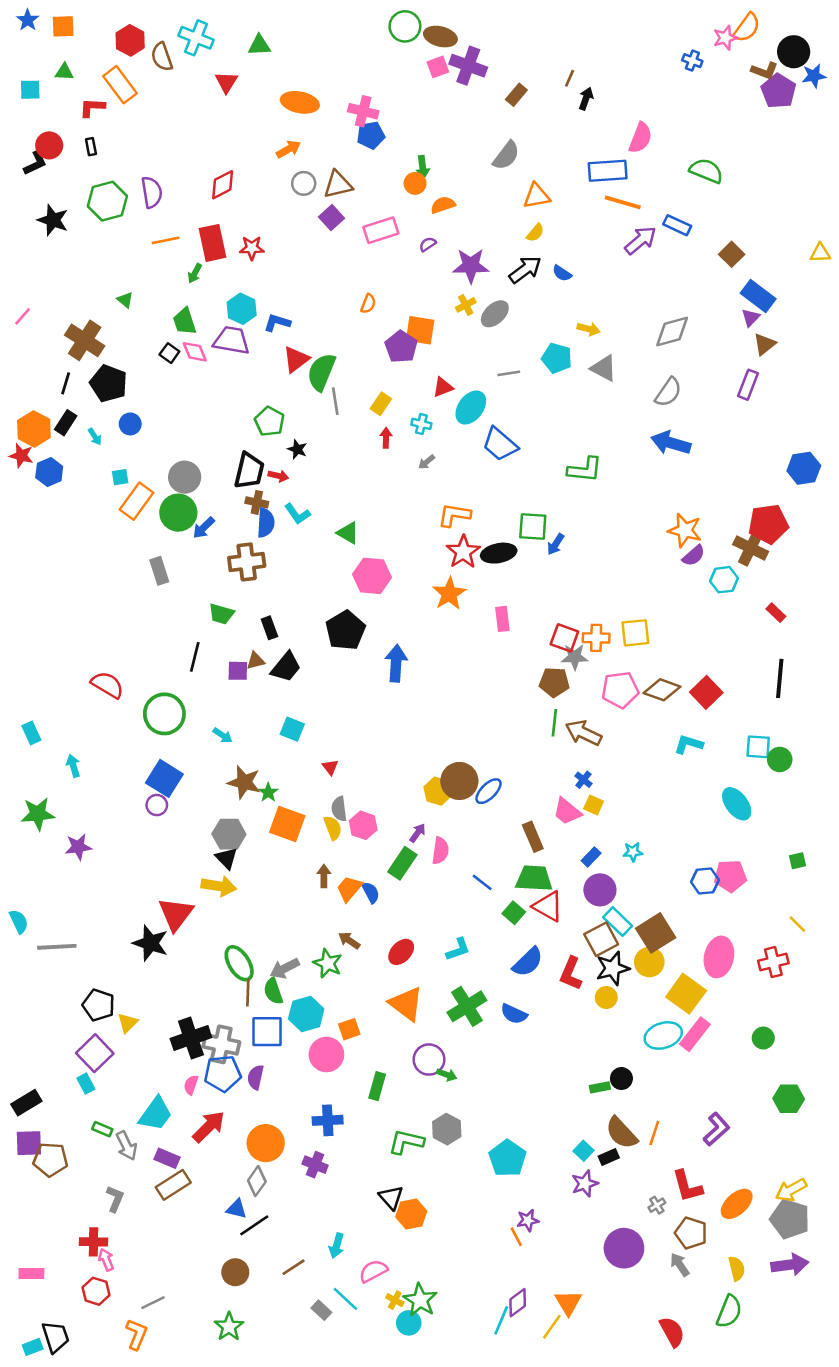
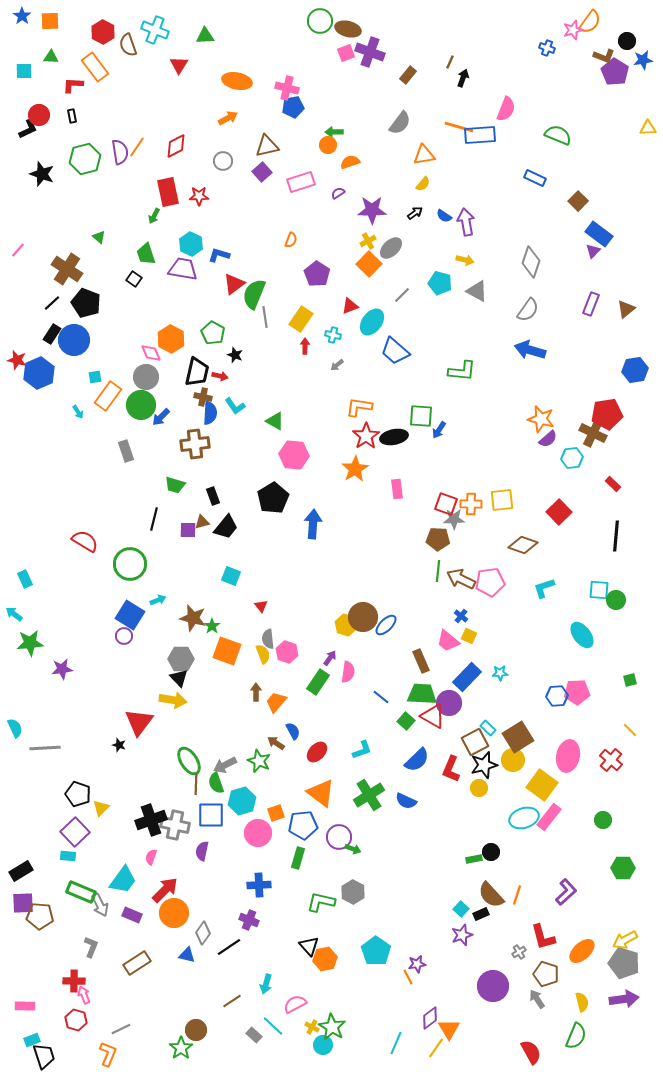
black circle: (794, 52) -> (627, 41), size x0.7
green arrow: (423, 167) -> (334, 132), turned 96
gray circle: (304, 183) -> (223, 161), moved
orange line: (623, 202) -> (459, 127), moved
orange line: (166, 240) -> (137, 147), moved, turned -45
purple arrow: (640, 240) -> (466, 222), moved, turned -60
yellow triangle: (820, 253) -> (648, 128), moved
black arrow: (525, 269) -> (415, 213), size x0.6
orange square: (420, 330) -> (369, 264), moved, turned 35
gray diamond: (672, 332) -> (531, 262), turned -56
brown triangle: (765, 344) -> (626, 309), moved
pink diamond: (195, 352) -> (151, 353), moved
gray line: (509, 373) -> (402, 295), turned -36
black line: (66, 383) -> (52, 303), turned 30
yellow rectangle: (381, 404) -> (301, 319), size x1.4
blue circle: (130, 424) -> (74, 340), moved, size x1.8
orange hexagon: (34, 429) -> (171, 339), moved
cyan arrow: (95, 437) -> (78, 412), moved
blue hexagon: (49, 472) -> (39, 373), size x1.4
pink pentagon: (620, 690) -> (490, 582), moved
red square: (706, 692) -> (559, 512), moved
cyan arrow: (223, 735) -> (158, 600), moved, turned -56
cyan L-shape: (689, 744) -> (544, 588), turned -35
cyan arrow: (73, 766) -> (14, 614), moved, turned -36
blue rectangle: (591, 857) -> (467, 677), size x1.8
purple circle: (600, 890) -> (449, 703), moved
blue semicircle: (371, 892) -> (293, 731), moved
cyan rectangle: (618, 922) -> (488, 728), size x0.7
black star: (150, 943) -> (119, 745), size x0.5
red cross: (773, 962) -> (611, 760), turned -35
blue pentagon: (223, 1073) -> (303, 825), moved
cyan rectangle: (86, 1084) -> (68, 856), turned -56
green rectangle: (102, 1129) -> (81, 892), size x1.8
orange circle: (266, 1143) -> (174, 913), moved
cyan pentagon: (507, 1158) -> (376, 951), moved
brown rectangle: (173, 1185) -> (137, 963), moved
black line: (254, 1225) -> (229, 947), moved
brown circle: (235, 1272) -> (196, 1030), moved
purple diamond: (518, 1303) -> (430, 1018), moved
cyan rectangle: (33, 1347) -> (32, 1040), moved

